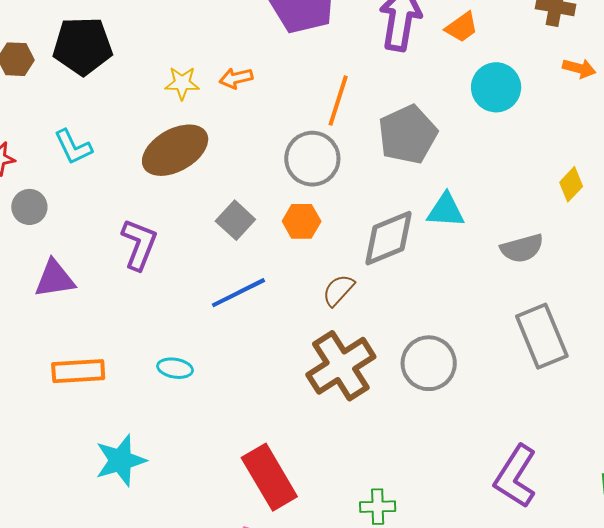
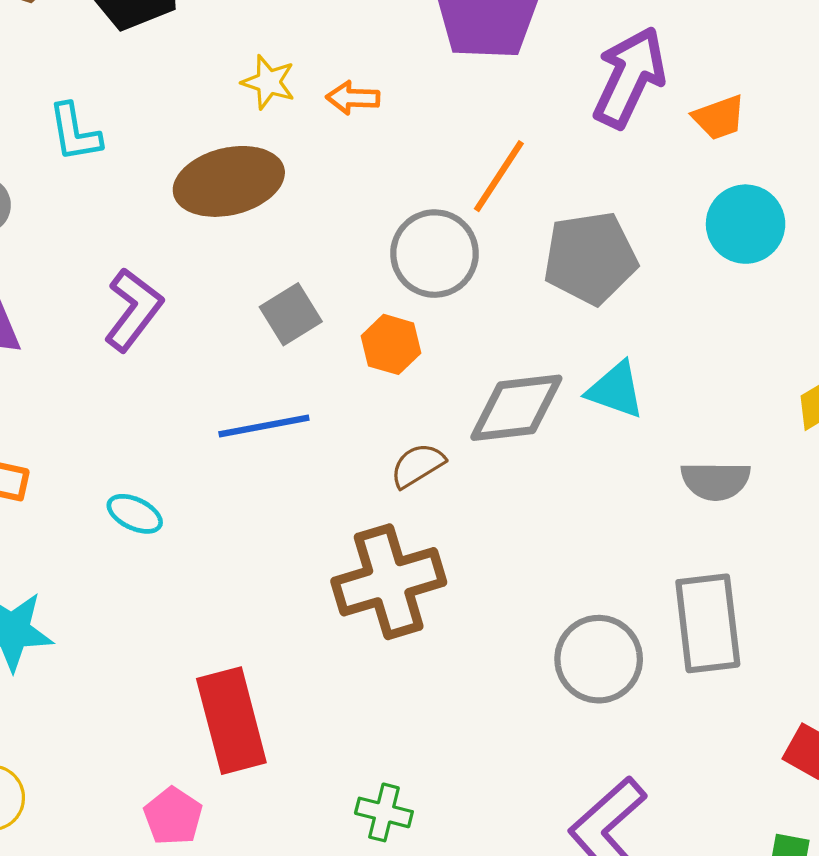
gray circle: (429, 363) -> (599, 659), moved

